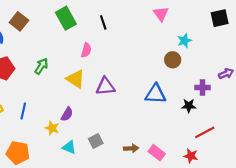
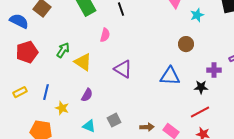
cyan star: (184, 41) -> (197, 15), moved
yellow triangle: (76, 79) -> (83, 62), moved
purple triangle: (105, 86) -> (123, 69), turned 36
yellow star: (52, 128) -> (62, 108), moved
red line: (205, 132) -> (200, 112), moved

